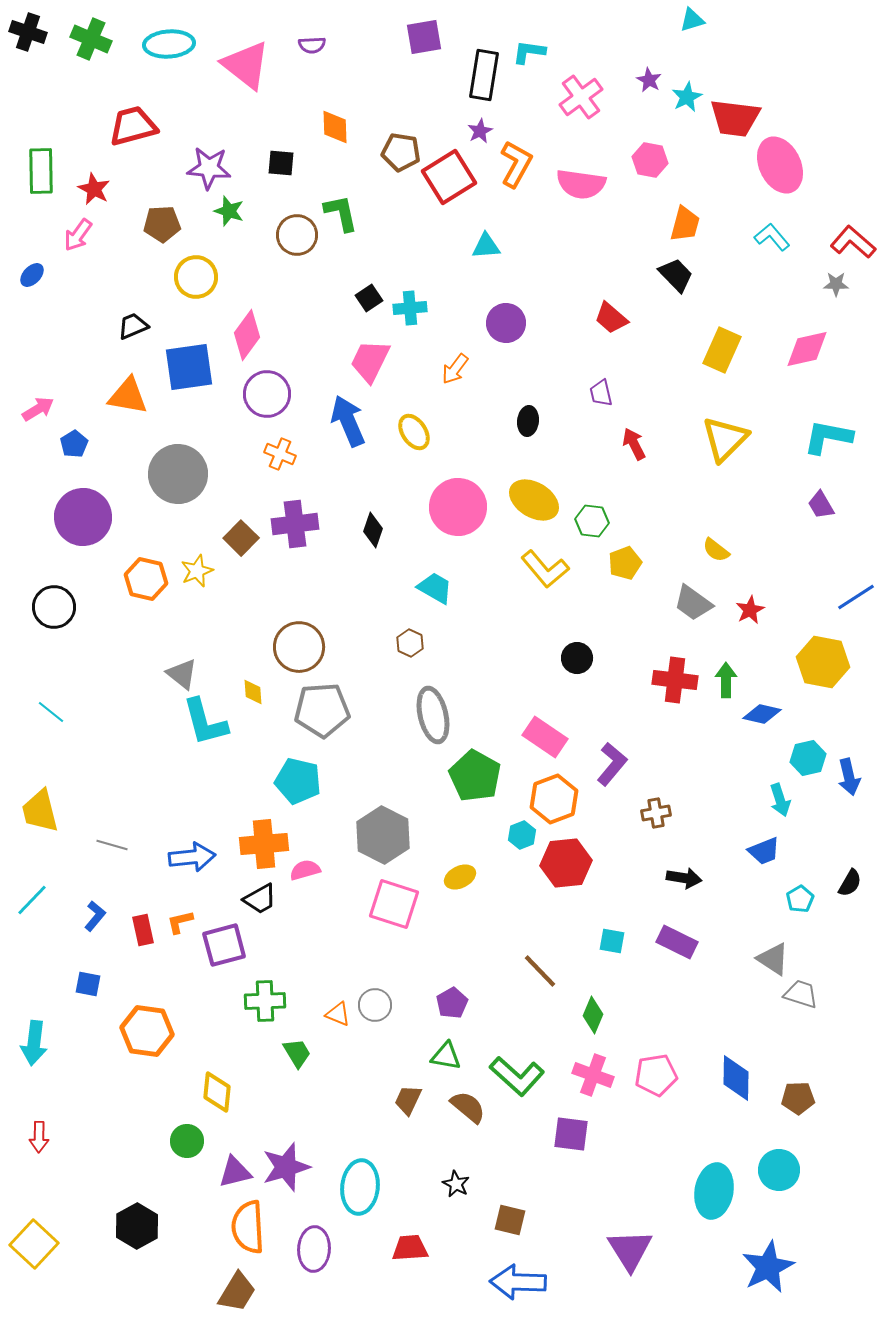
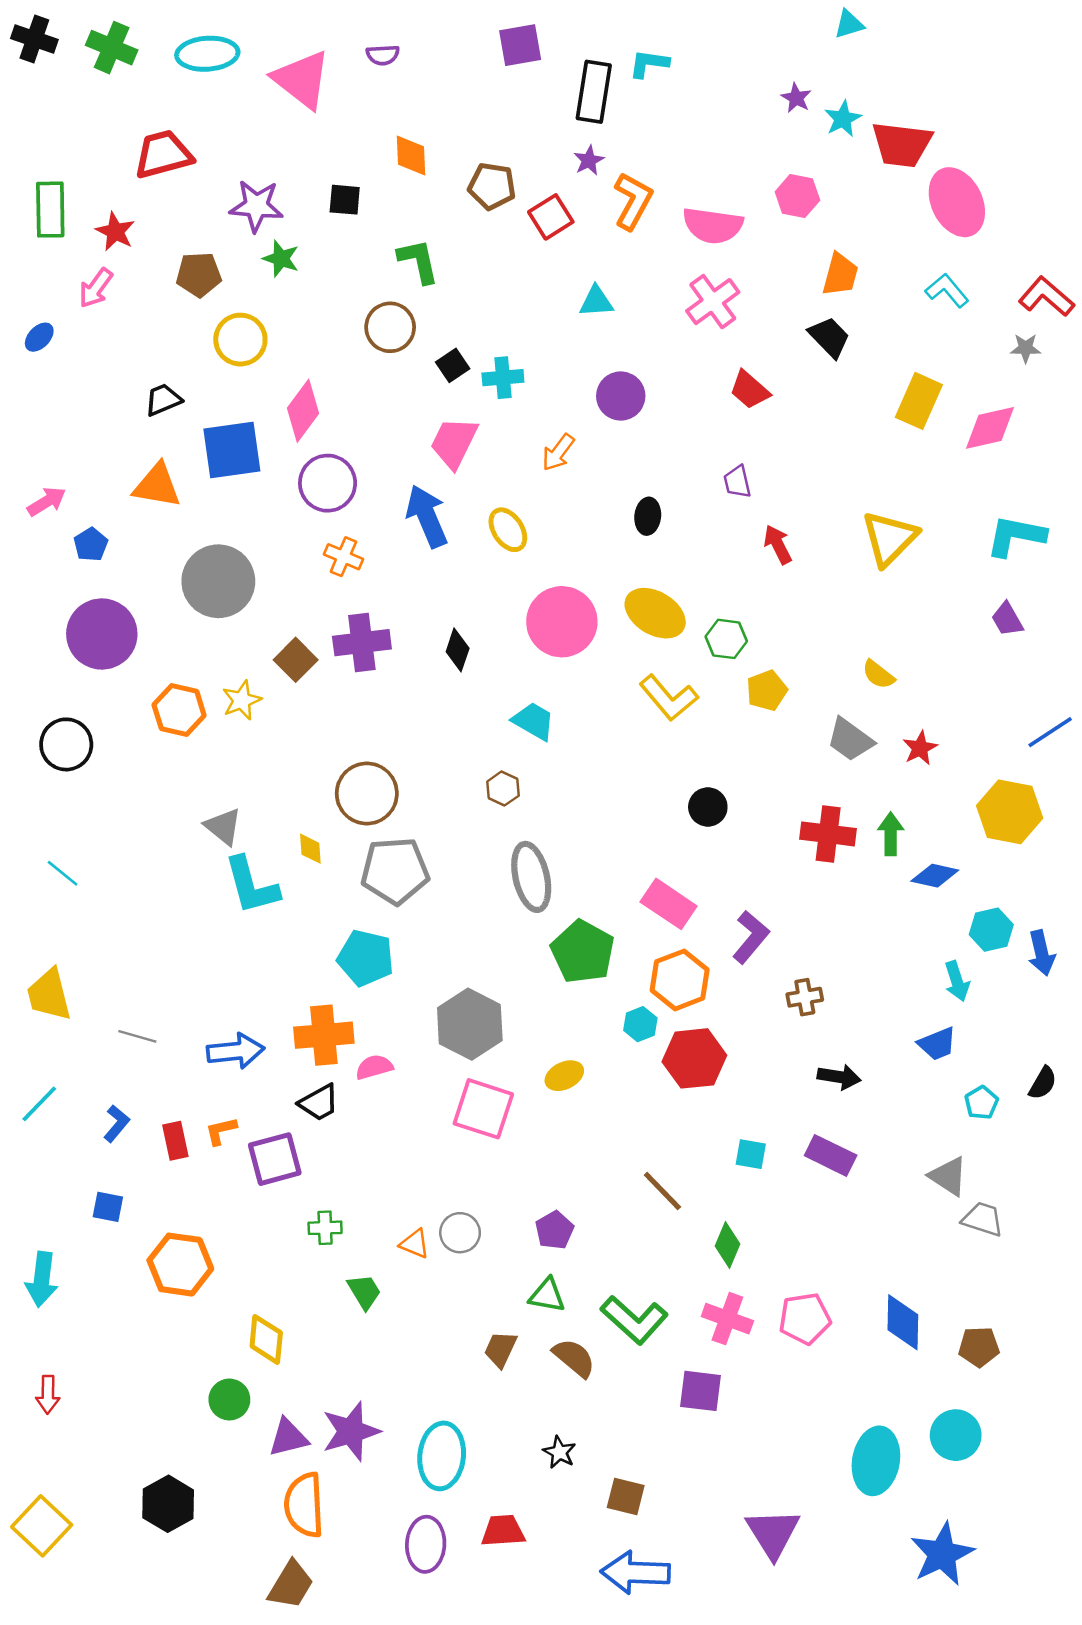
pink cross: (581, 97) -> (713, 302), moved
red square: (449, 177) -> (551, 217), size x0.7
brown circle: (297, 235) -> (390, 327), moved
yellow rectangle: (722, 350) -> (919, 401), moved
green cross: (265, 1001) -> (325, 1228), size x0.7
purple ellipse: (314, 1249) -> (426, 1544), moved

